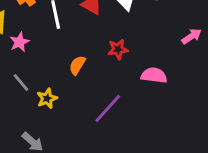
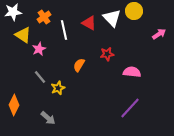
pink arrow: (192, 36) -> (159, 34), moved
purple line: (108, 109) -> (130, 108), moved

